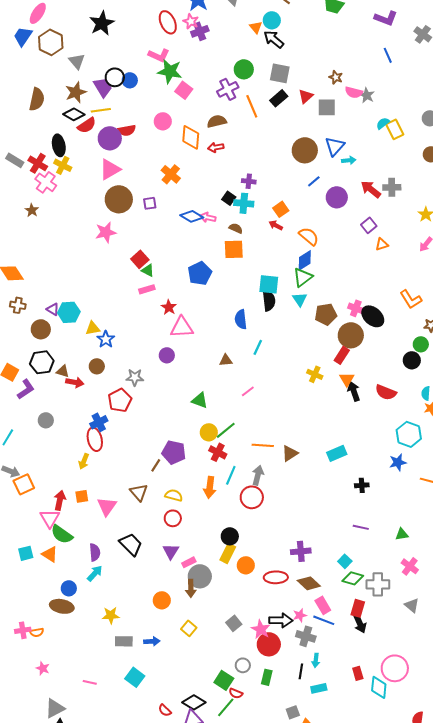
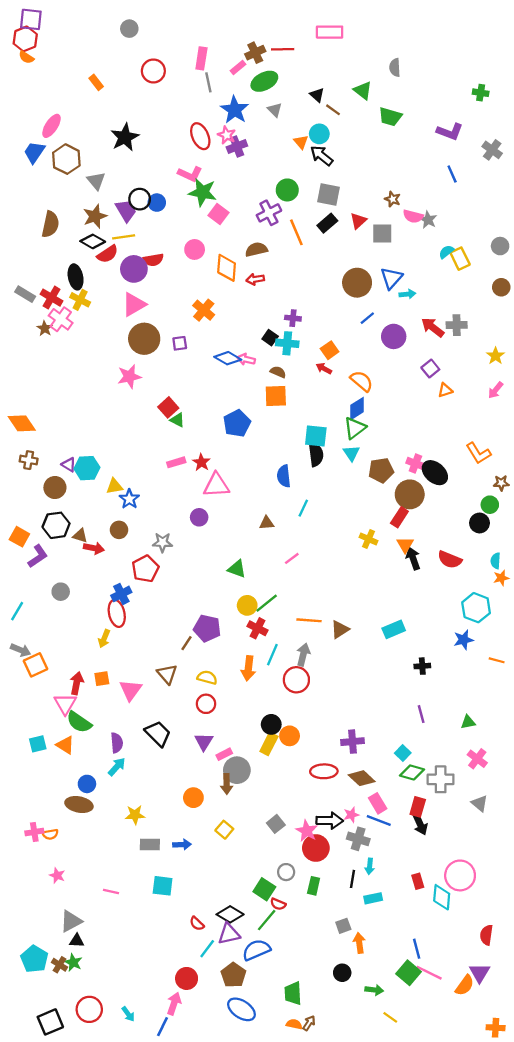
brown star: (32, 210) -> (45, 328), moved
pink rectangle: (147, 289) -> (176, 462), moved
purple line: (361, 527) -> (421, 714), turned 63
orange circle: (246, 565) -> (290, 736), moved
cyan square: (135, 677) -> (163, 886), turned -30

